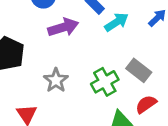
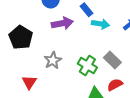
cyan arrow: (117, 22) -> (101, 24), turned 36
green cross: (105, 82) -> (87, 65), turned -36

